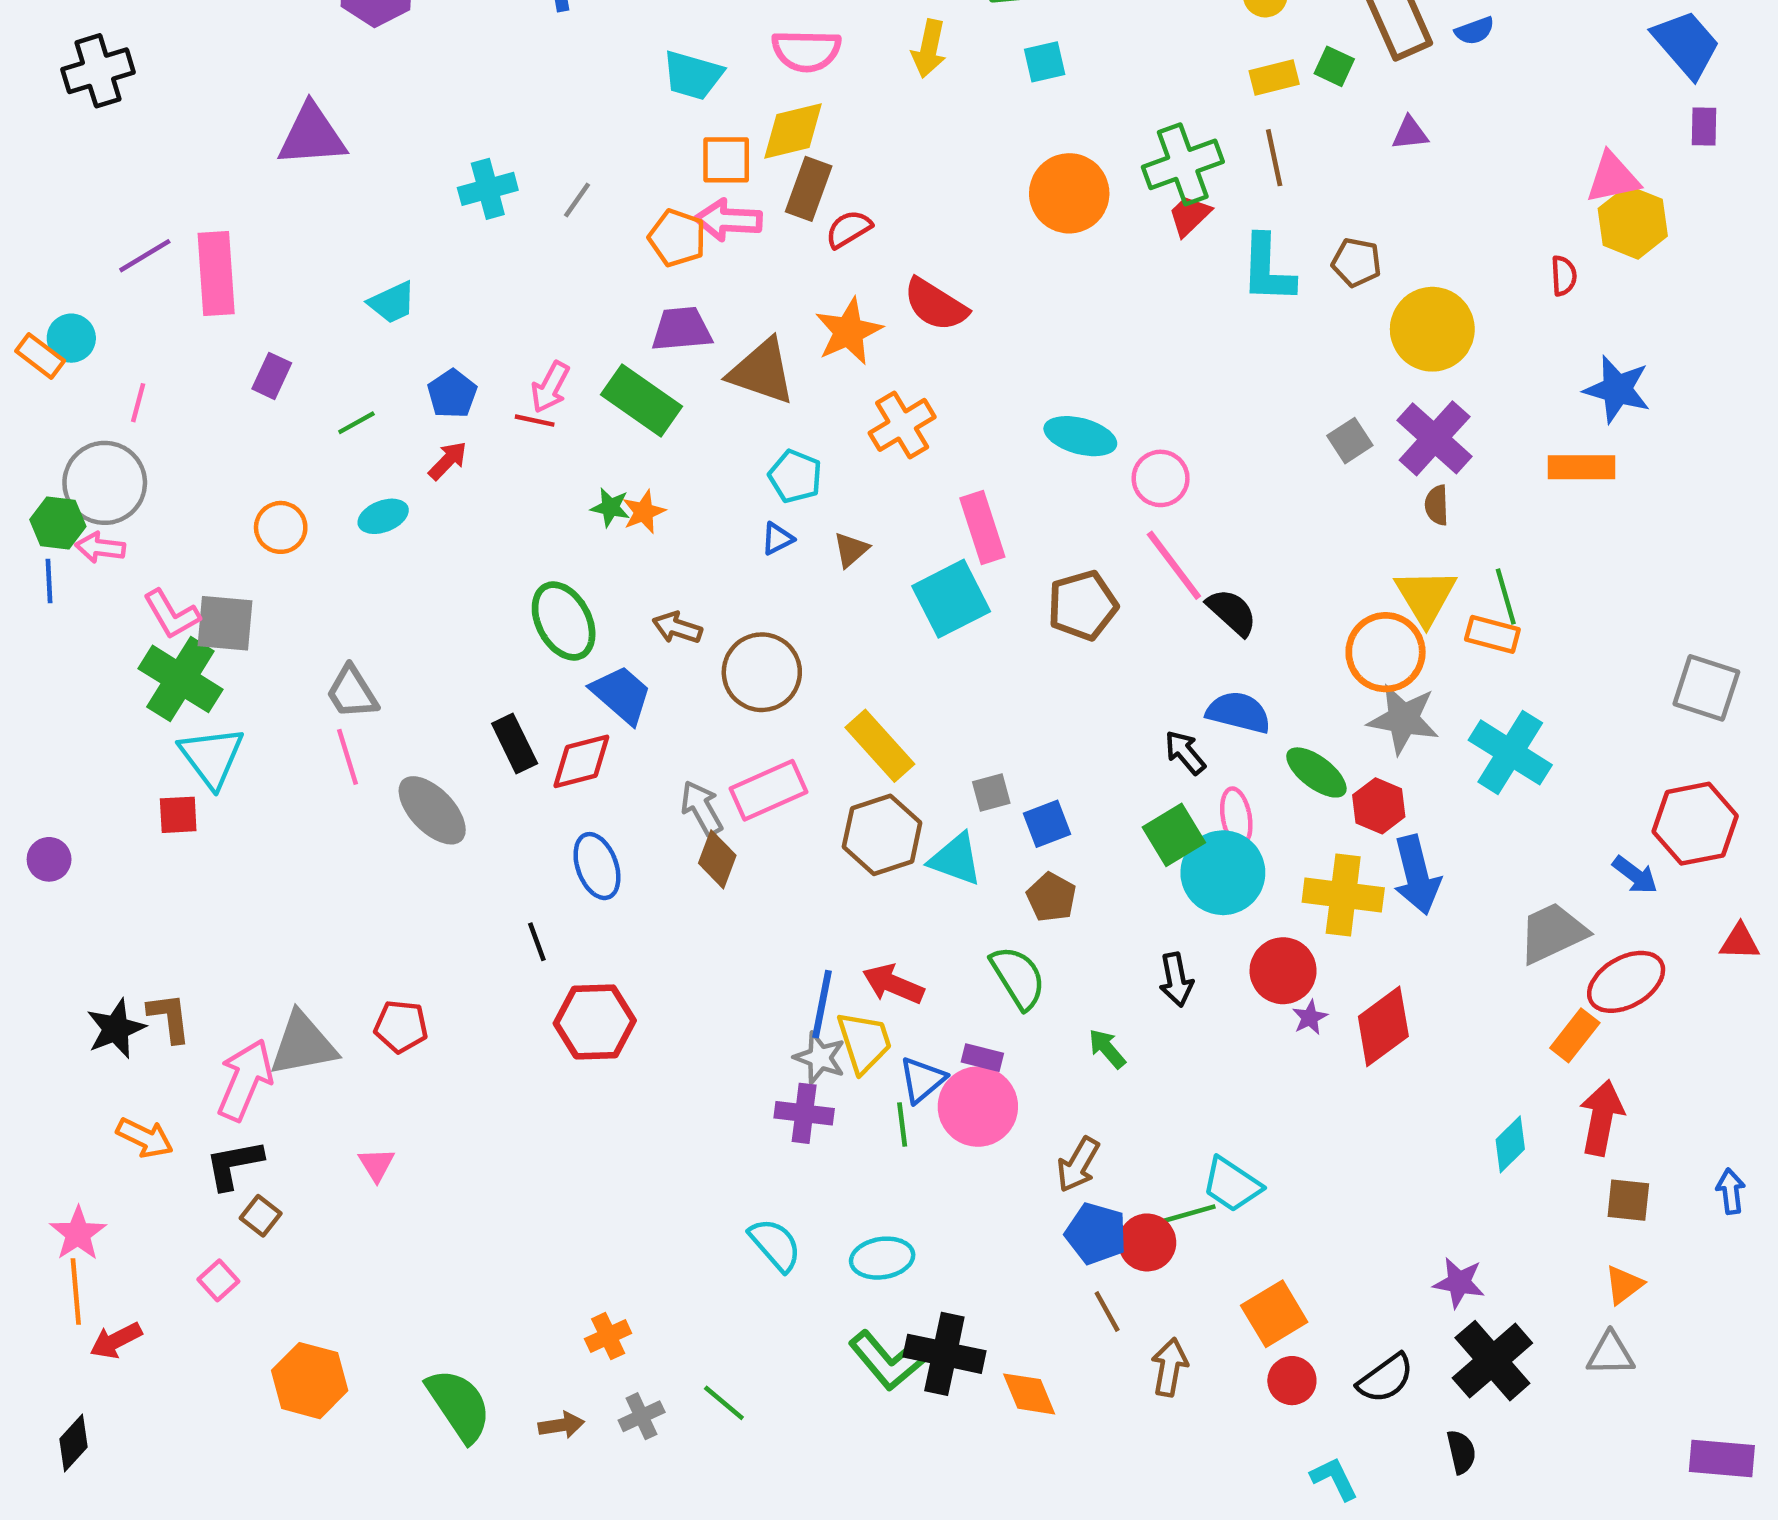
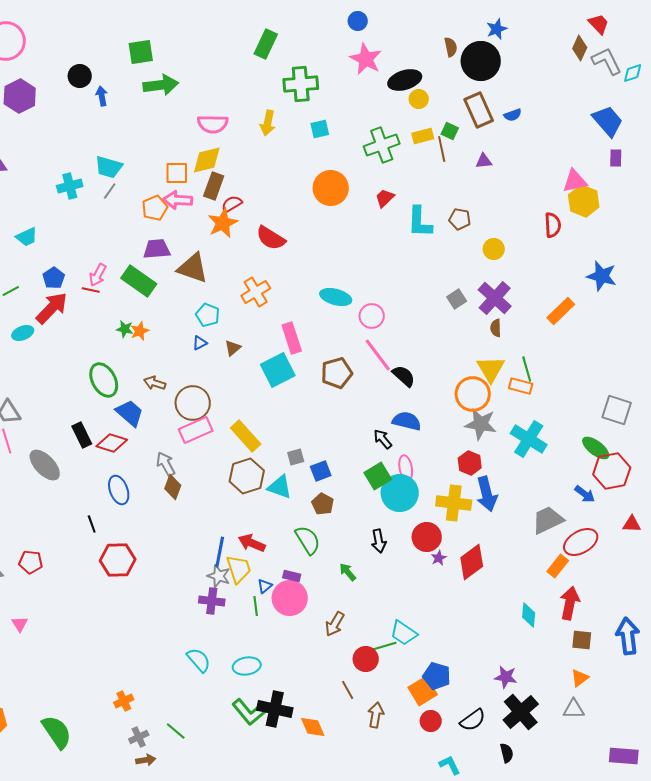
cyan trapezoid: (693, 75) -> (109, 167), moved
brown line: (1274, 158) -> (442, 149), moved
green cross: (1183, 164) -> (382, 145), moved
orange pentagon: (677, 238) -> (155, 208), turned 30
red semicircle: (1564, 276) -> (553, 225), size x1.4
yellow circle: (1432, 329) -> (494, 249), size x0.6
orange star: (849, 331) -> (223, 223), moved
blue star: (1617, 389) -> (602, 276), moved
red arrow: (448, 461) -> (52, 308), size x1.8
orange rectangle: (1582, 467) -> (561, 311), turned -44
red diamond: (581, 761) -> (112, 443), turned 32
green ellipse: (1316, 772) -> (596, 448), moved
pink rectangle: (768, 790) -> (196, 430), moved
blue triangle: (922, 1080) -> (265, 586), size x0.7
cyan diamond: (1510, 1144) -> (529, 615), turned -40
blue arrow: (1731, 1191) -> (628, 636), size x1.8
blue pentagon: (1096, 1234) -> (437, 676), moved
brown arrow: (561, 1425) -> (146, 760), moved

